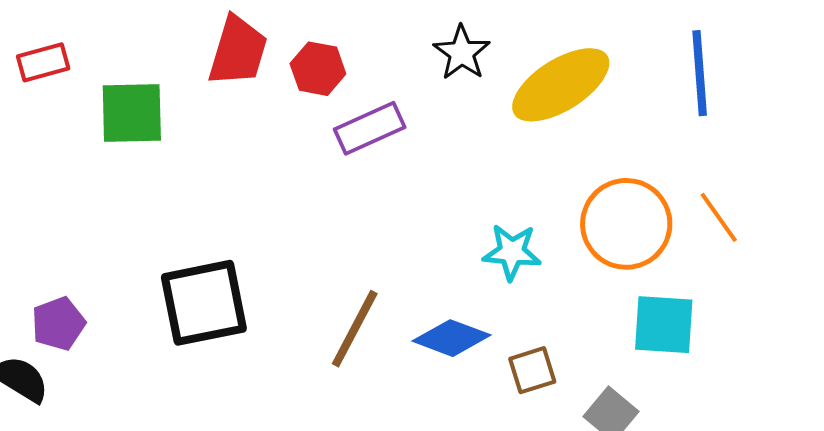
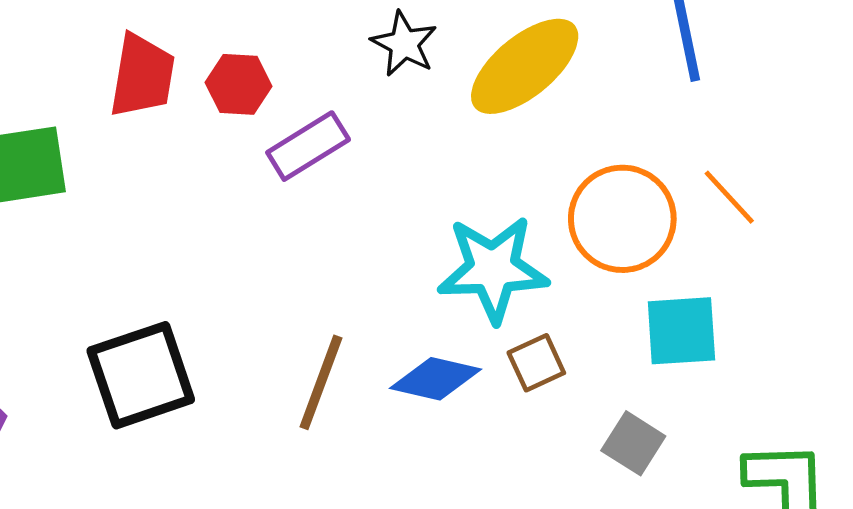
cyan star: (512, 252) -> (493, 269), size x1.6
brown square: (532, 370) -> (536, 363), moved

